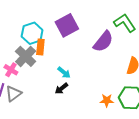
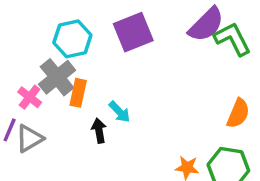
purple semicircle: (103, 41) -> (206, 25), moved
orange rectangle: (40, 47) -> (78, 93), moved
black arrow: (61, 89) -> (99, 131), moved, turned 112

